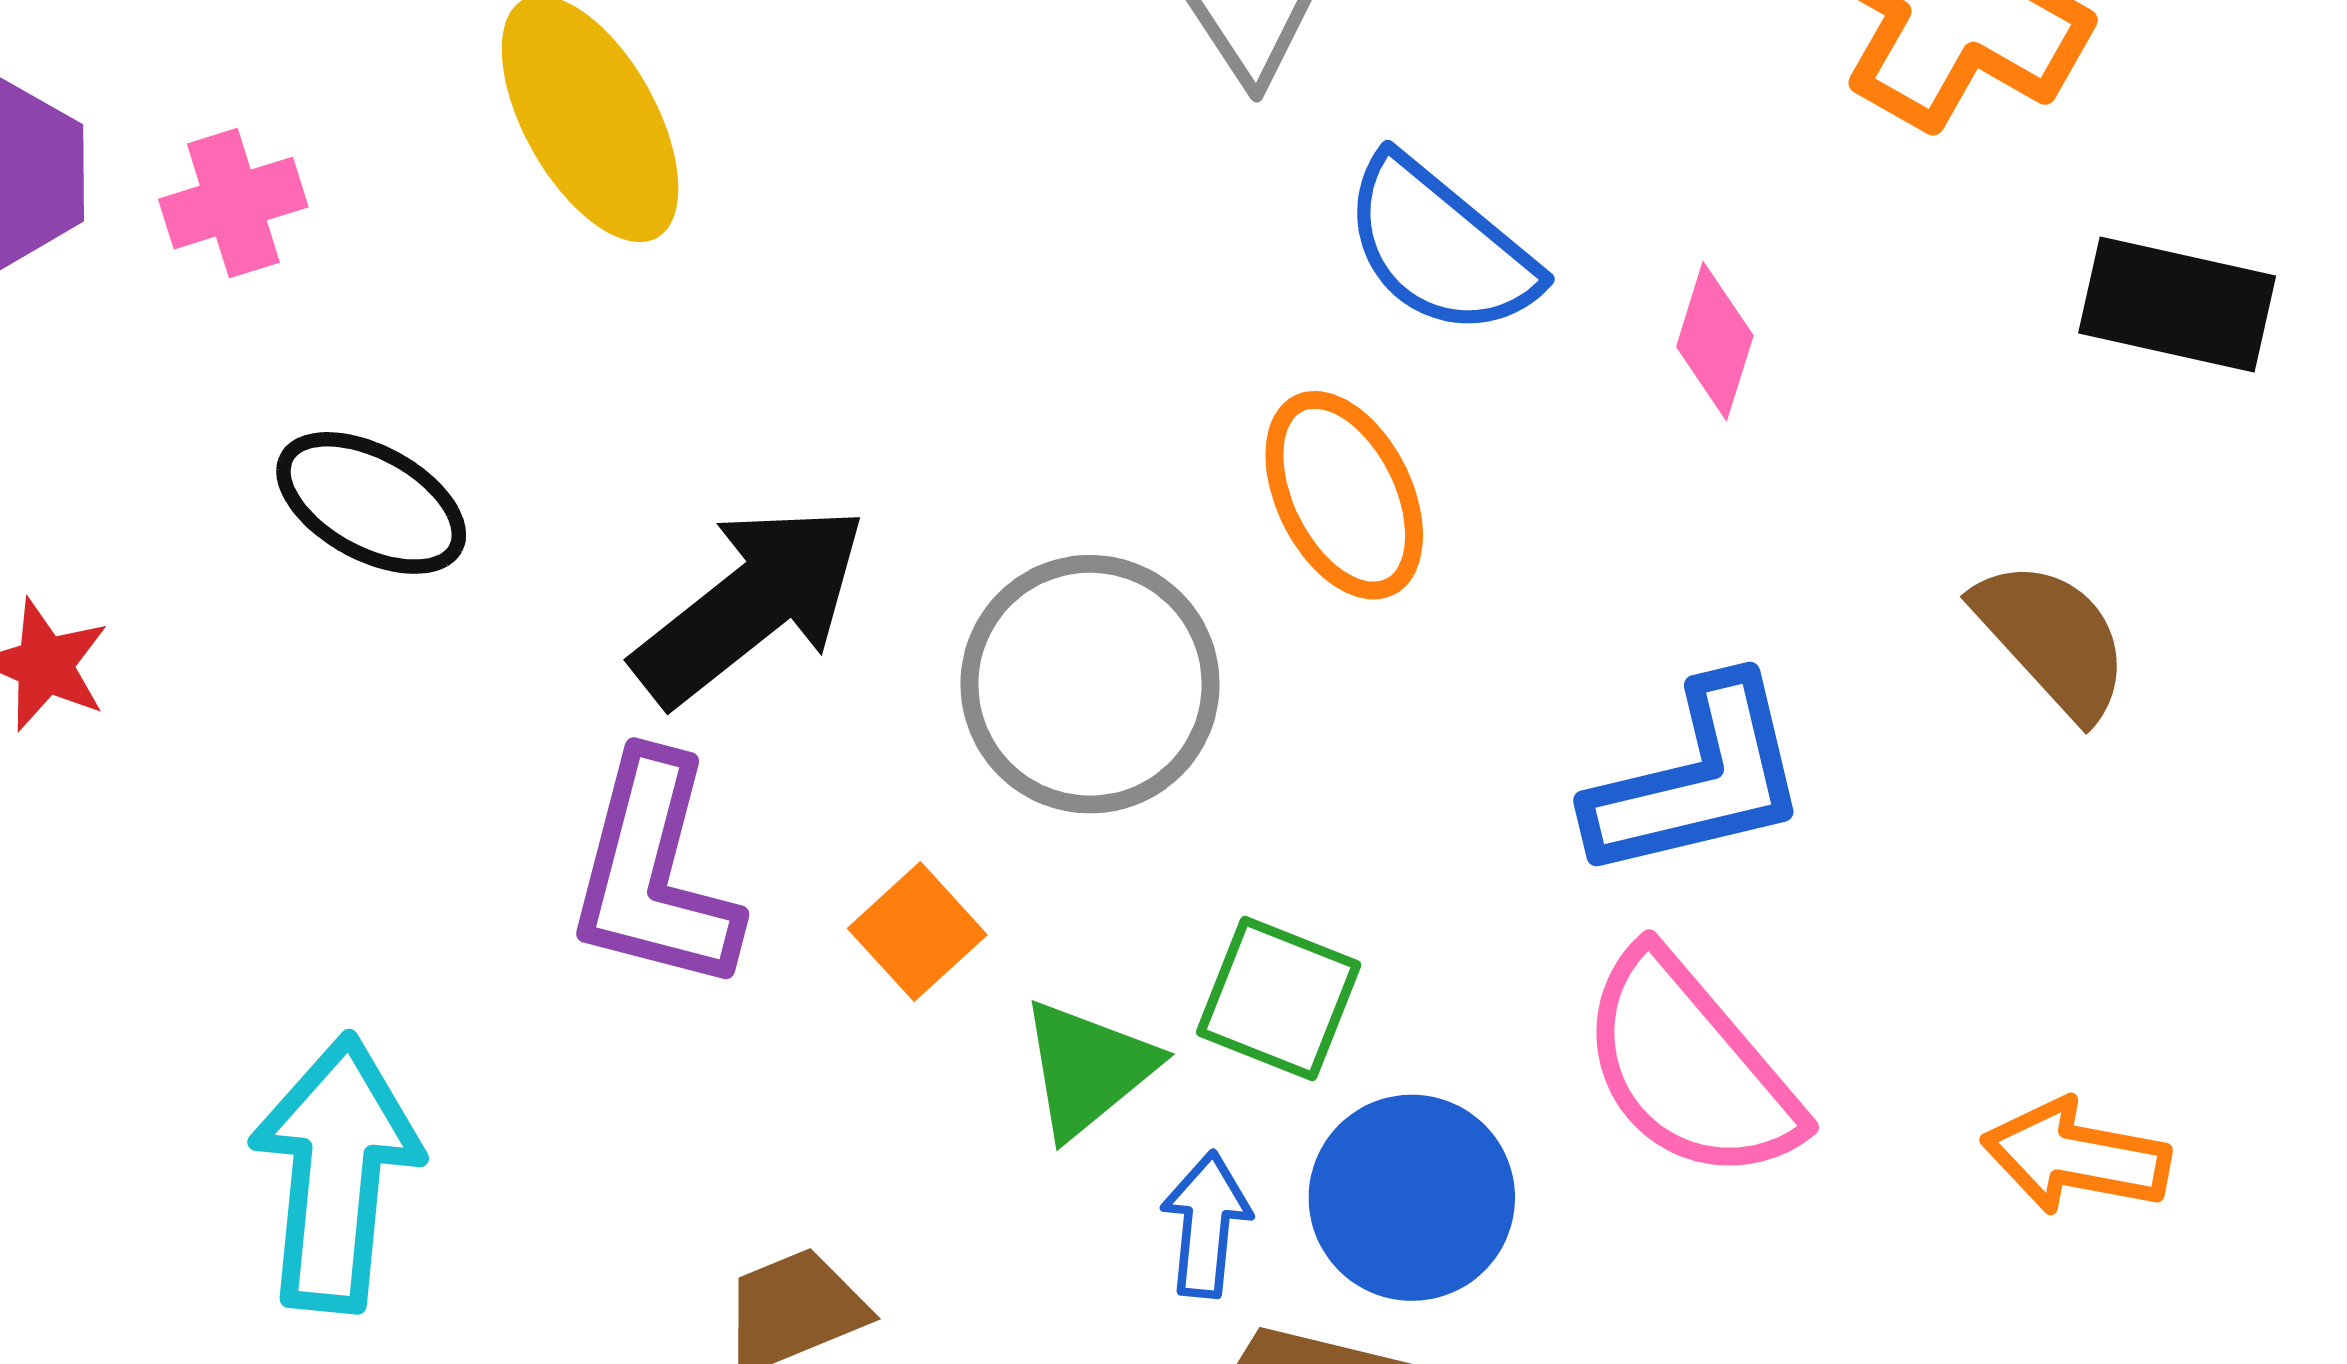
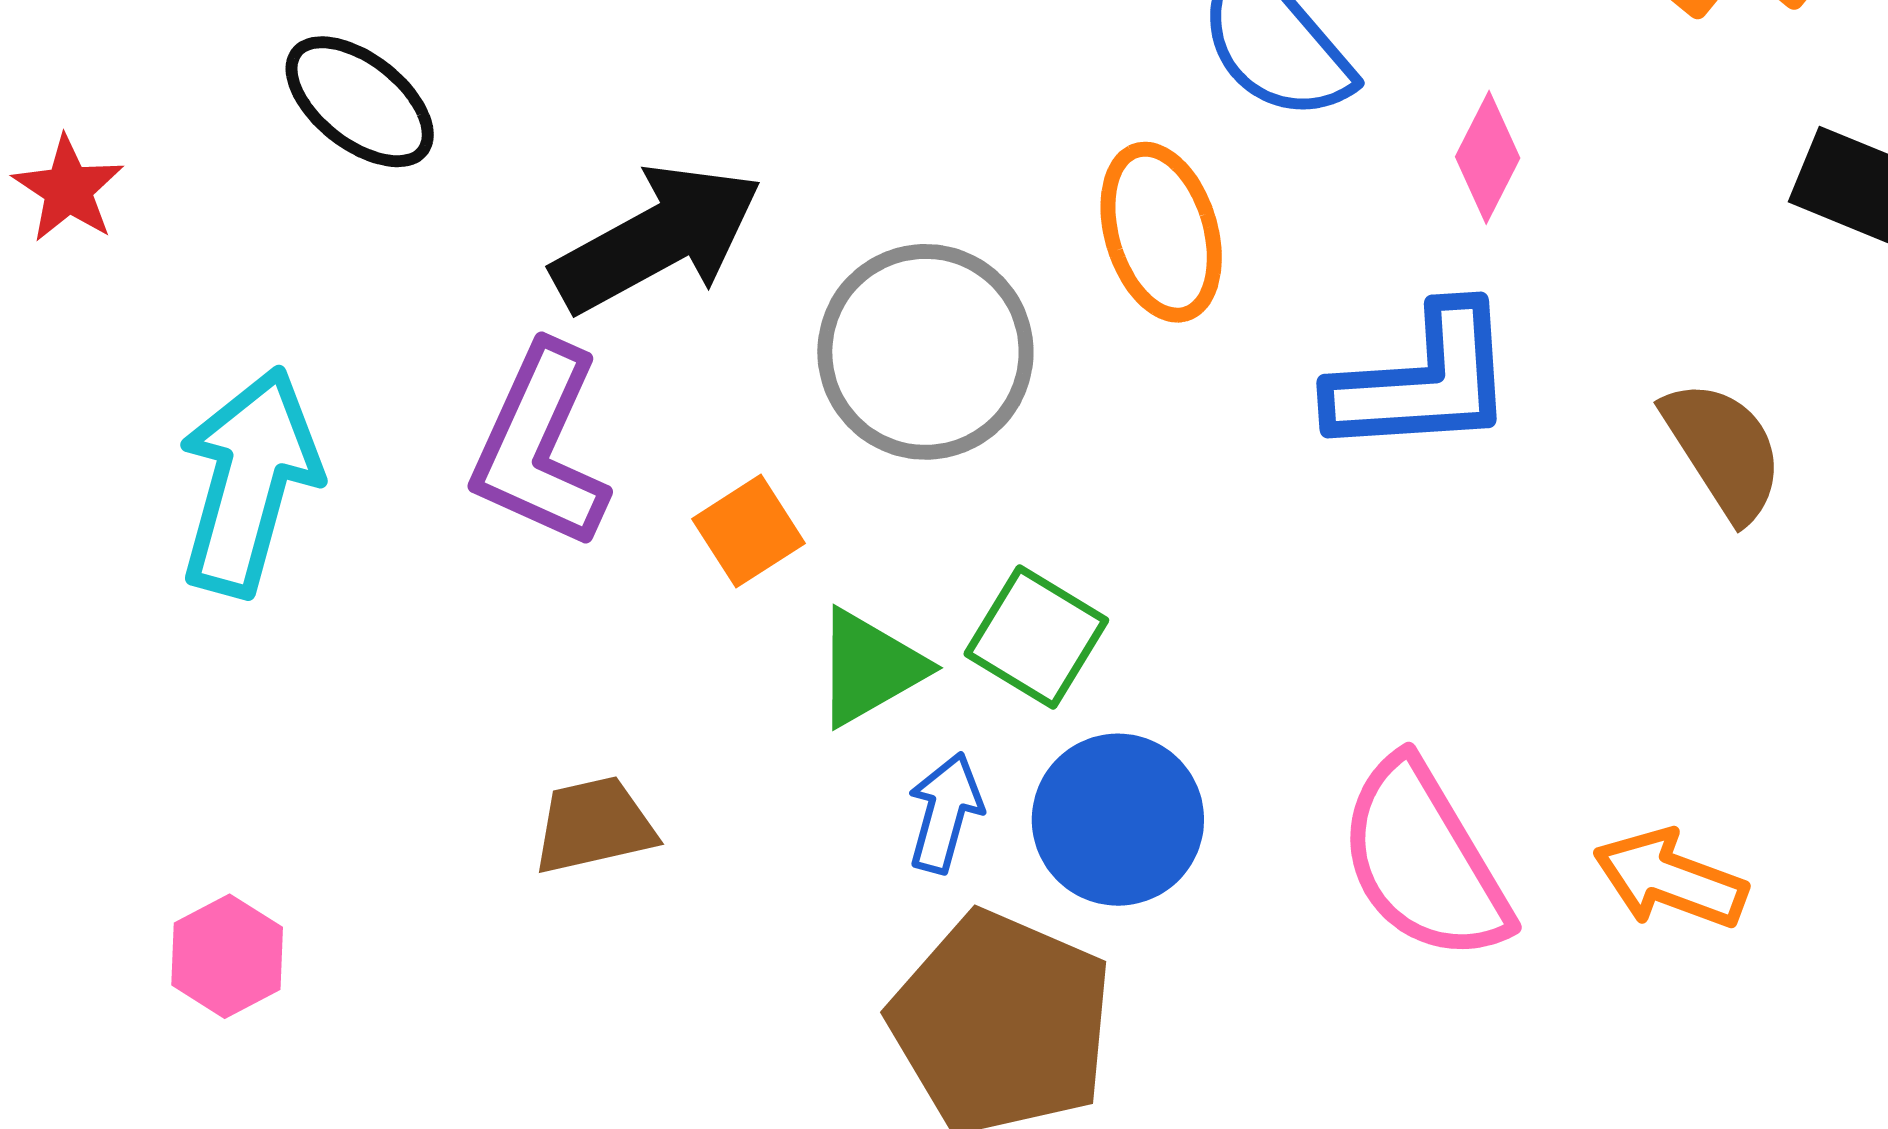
blue L-shape: (1698, 779) -> (1423, 381), moved
pink semicircle: (1690, 1067) -> (1424, 861), moved
cyan arrow: (336, 1173) -> (249, 481), moved

